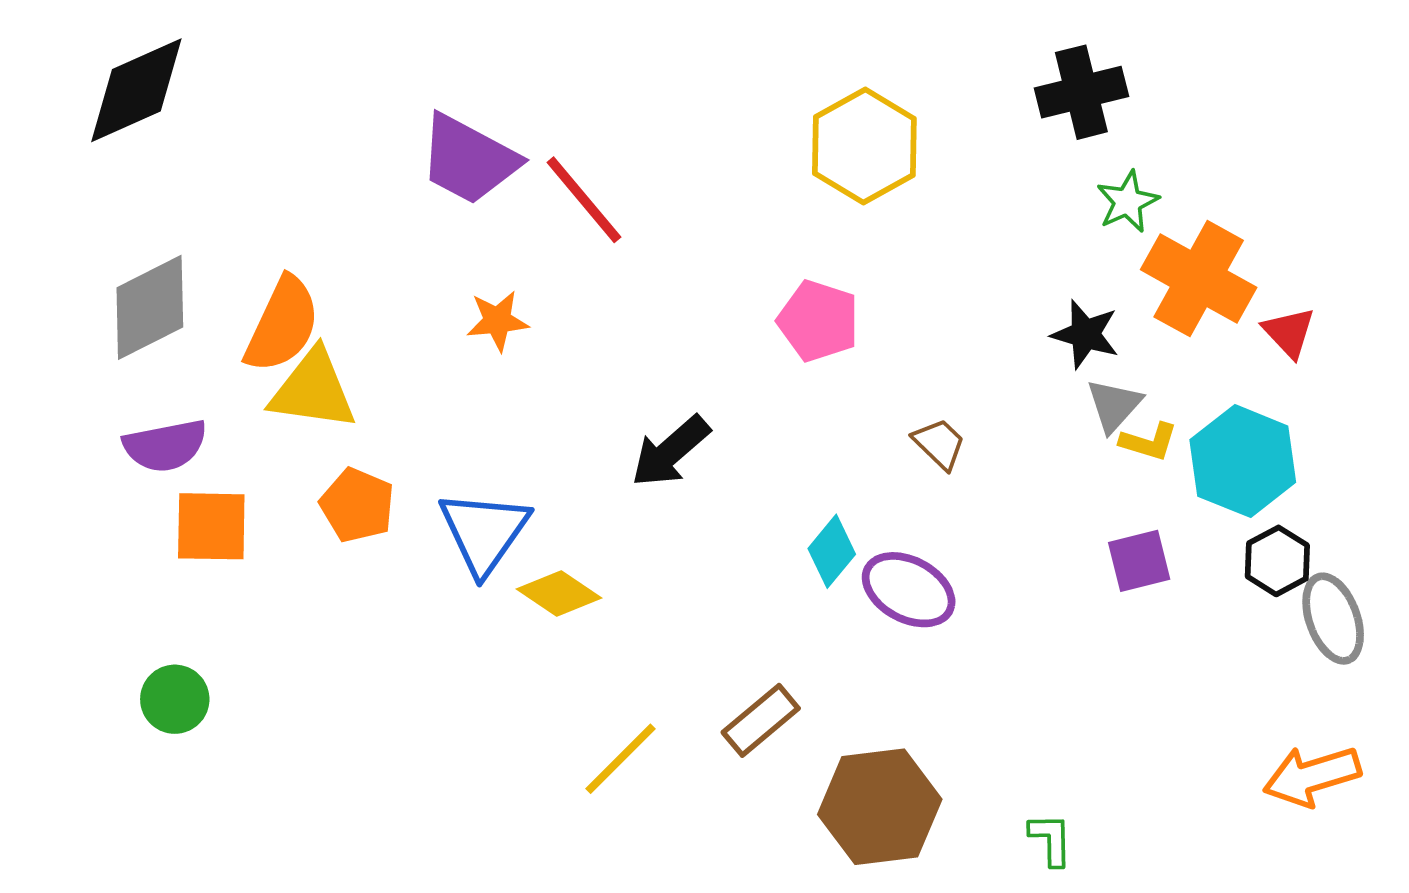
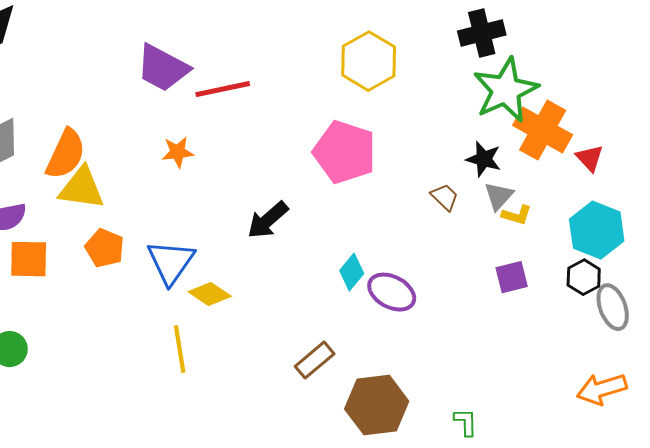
red line: (584, 200) -> (223, 89), turned -62
green star: (1128, 202) -> (506, 90), size x2.0
pink pentagon: (818, 321) -> (345, 152), size x1.5
brown trapezoid: (939, 444) -> (445, 197), moved
cyan hexagon: (1243, 461) -> (597, 230), moved
yellow line: (620, 759) -> (180, 349), moved, turned -54

